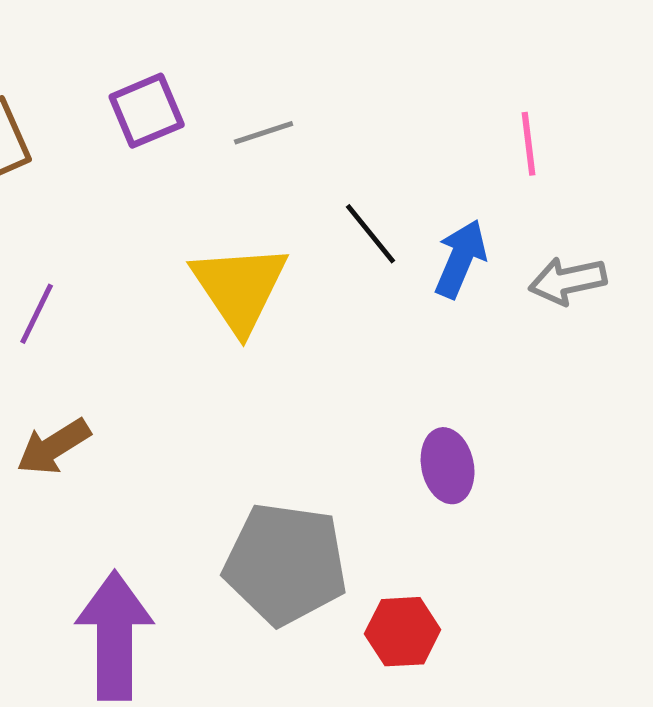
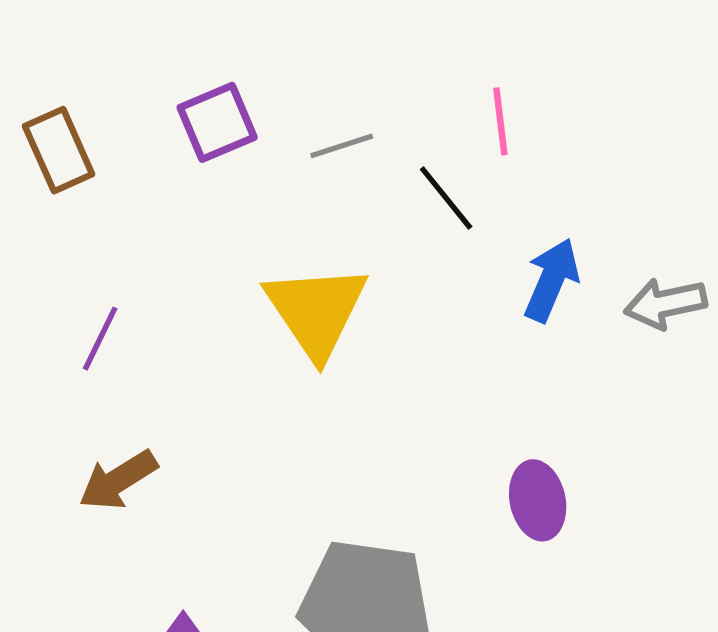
pink line: (529, 144) -> (500, 121), moved
black line: (371, 234) -> (446, 198), moved

